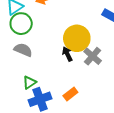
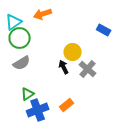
yellow circle: (77, 38) -> (73, 52), size x0.7
gray semicircle: (23, 50) -> (22, 63), turned 126

